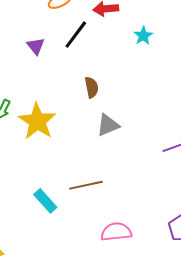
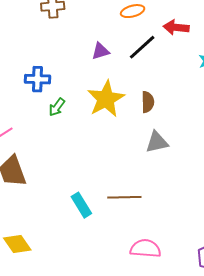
purple triangle: (36, 46) -> (100, 51), turned 42
yellow star: (37, 121) -> (106, 99), moved

